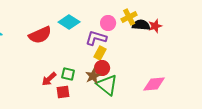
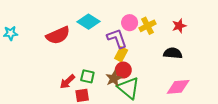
yellow cross: (129, 17) -> (147, 26), moved
black semicircle: (141, 25) -> (173, 53), moved
purple L-shape: (96, 38) -> (117, 38), turned 55

